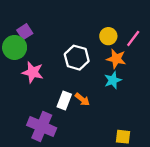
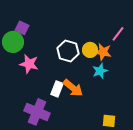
purple square: (25, 32) -> (22, 28), turned -32
yellow circle: (108, 36) -> (90, 50), moved
orange arrow: (82, 99) -> (73, 88), size x1.5

